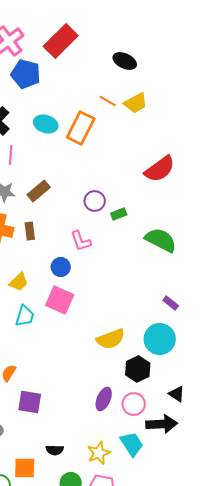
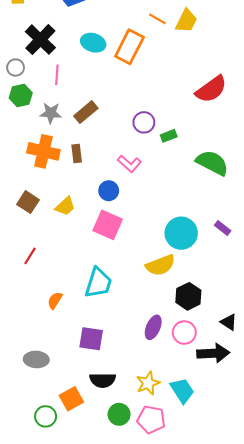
yellow trapezoid: (136, 103) -> (186, 21), turned -35
pink L-shape: (81, 241) -> (129, 164), turned -30
cyan trapezoid: (25, 316) -> (98, 283), moved, size x1.4
cyan circle: (160, 339) -> (181, 233), moved
purple square: (30, 402) -> (91, 339), moved
cyan trapezoid: (132, 444) -> (182, 390), moved
black semicircle: (55, 450) -> (102, 380), size x1.4
orange square: (25, 468) -> (71, 399), turned -30

